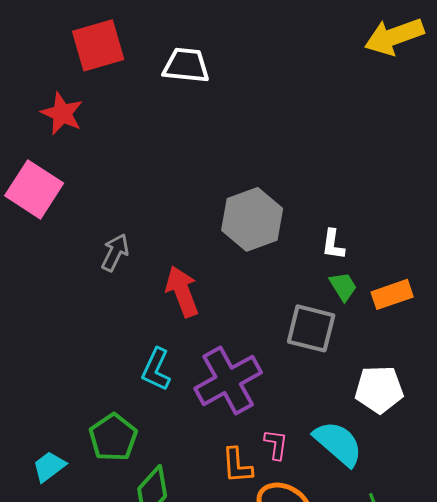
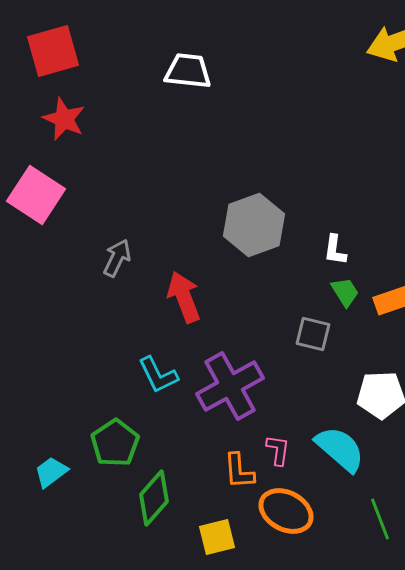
red square: (98, 45) -> (53, 51), moved
gray square: (311, 328) -> (313, 334), size x0.7
cyan L-shape: (156, 369) -> (158, 375), turned -51

